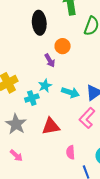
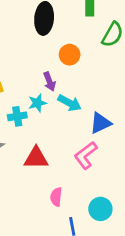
purple arrow: (50, 60) -> (49, 81), moved
cyan arrow: (70, 92) -> (70, 103), moved

